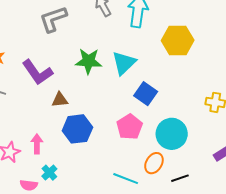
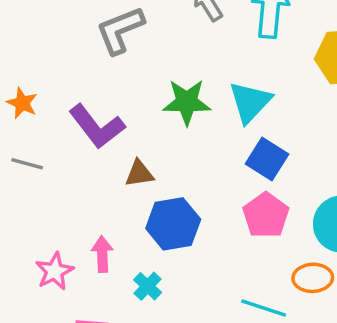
blue square: (146, 94) -> (267, 159), moved
orange ellipse: (154, 163) -> (313, 278), turned 60
cyan cross: (49, 173) -> (148, 286), moved

